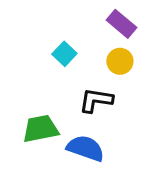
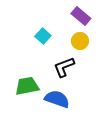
black L-shape: (96, 100) -> (64, 67), turned -30

